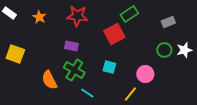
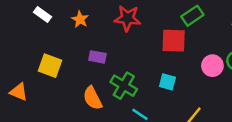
red square: (114, 34) -> (174, 41), turned 30
purple rectangle: (71, 46) -> (97, 57), moved
pink circle: (145, 74) -> (212, 66), moved

